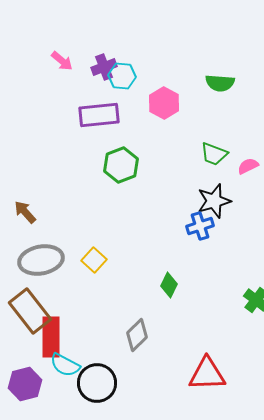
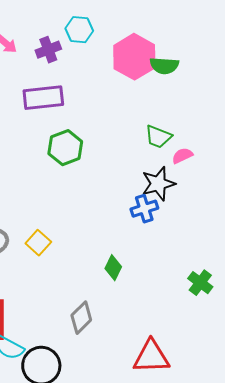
cyan hexagon: (122, 76) -> (79, 30), moved
pink hexagon: (164, 103) -> (134, 57), moved, size x1.4
pink semicircle: (248, 166) -> (182, 156), moved

